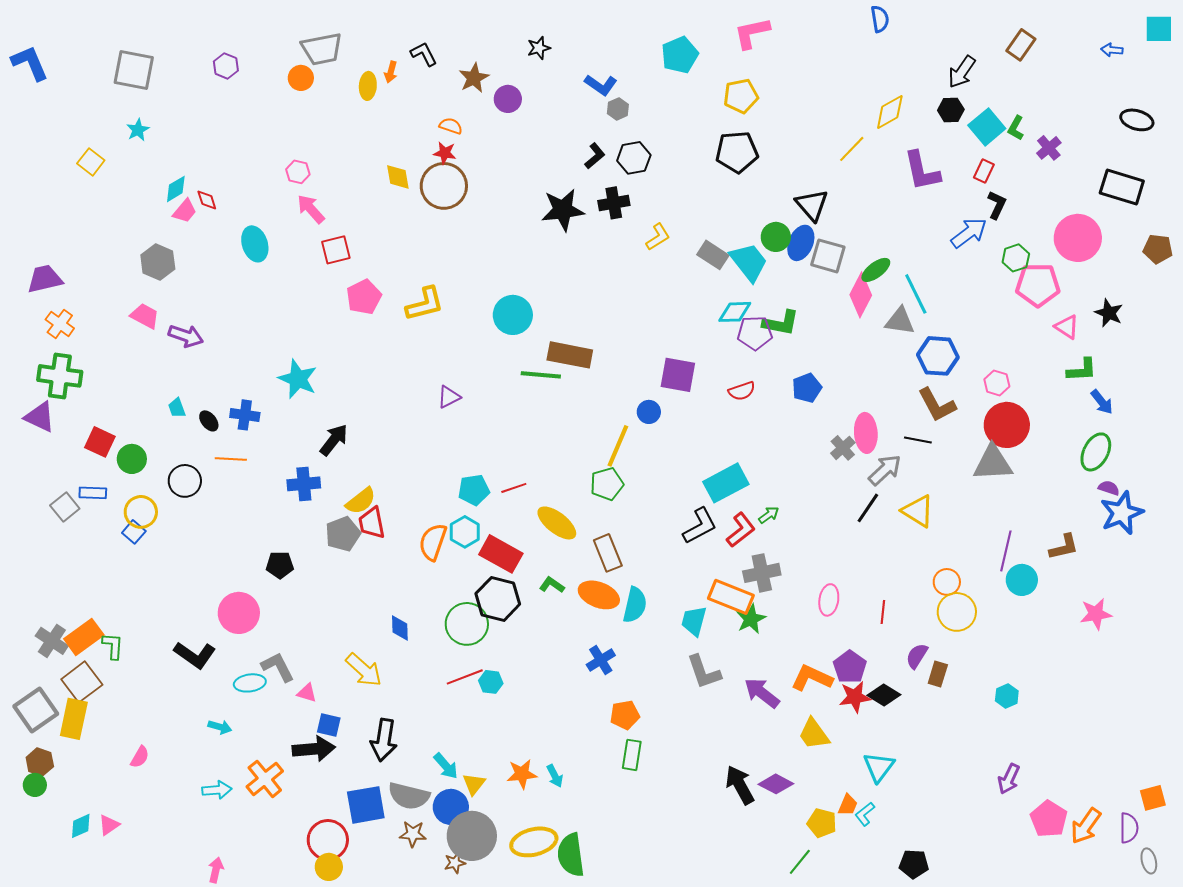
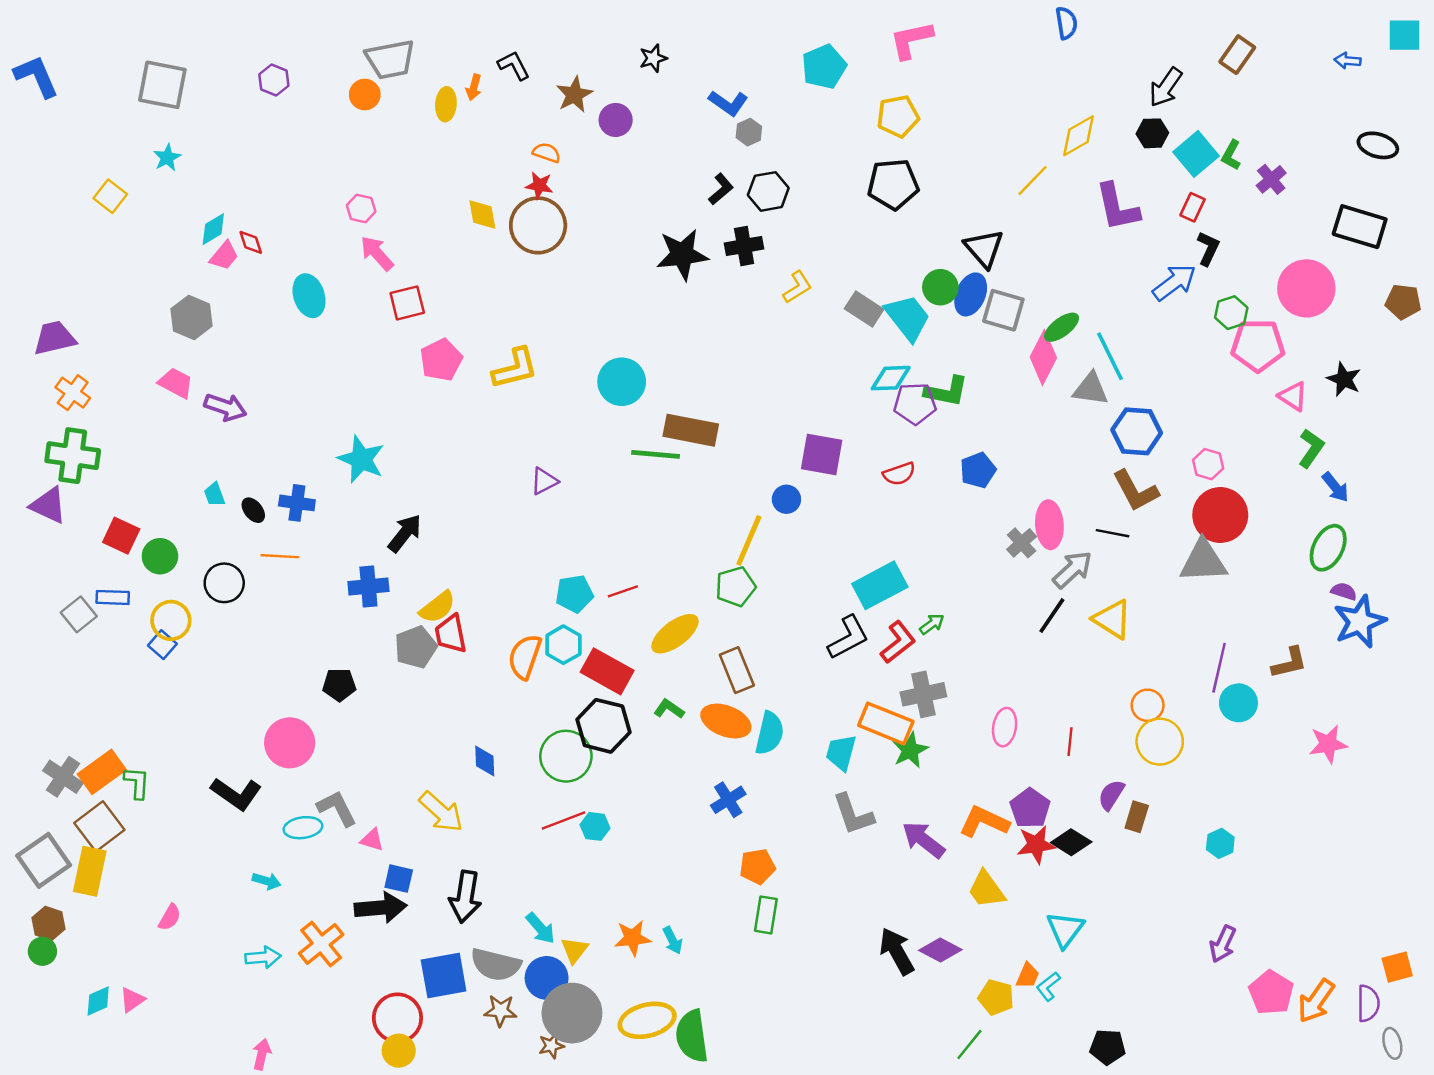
green L-shape: (1082, 370) -> (1311, 448), turned -52
yellow ellipse: (557, 523) -> (675, 634), turned -75

